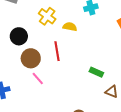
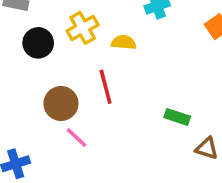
yellow cross: (47, 16) -> (83, 28), turned 30
black circle: (19, 36) -> (38, 43), moved

